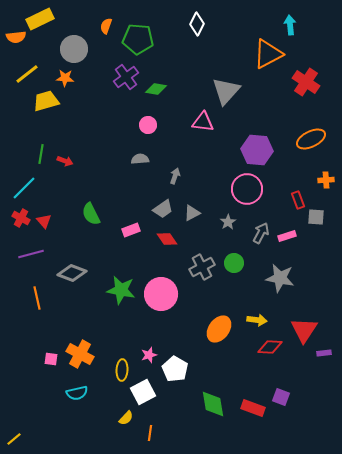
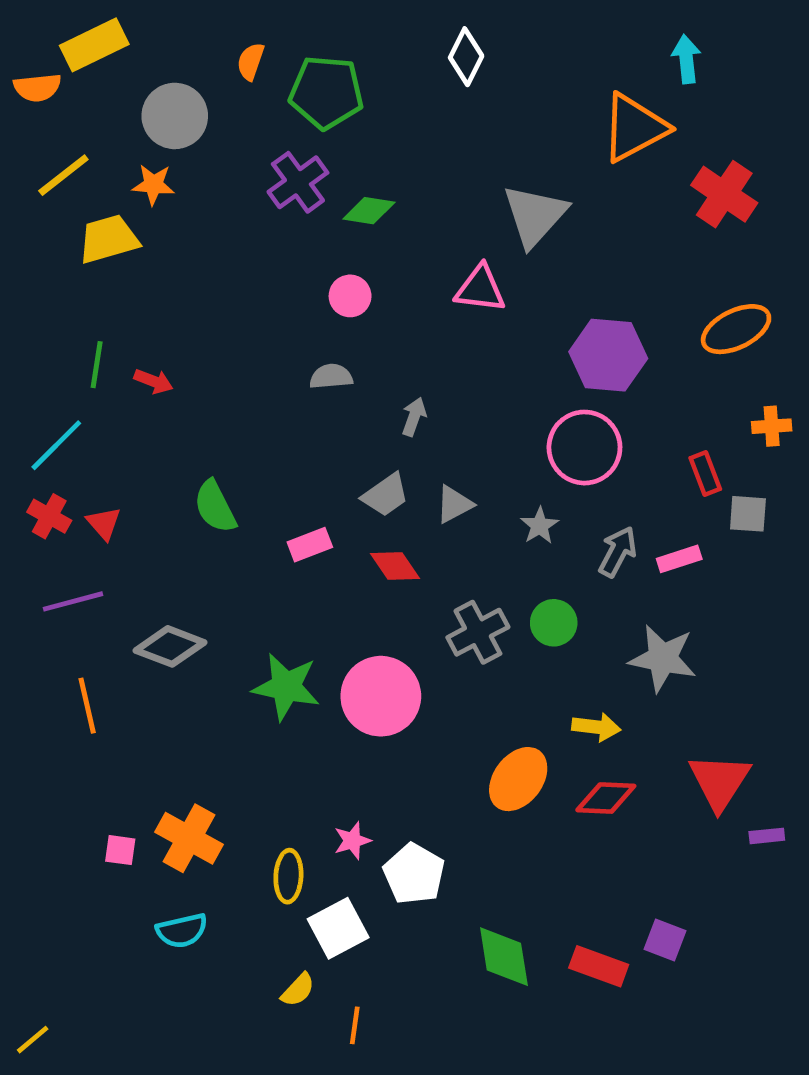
yellow arrow: (257, 320) -> (596, 727), moved
red diamond: (270, 347) -> (606, 798), moved

